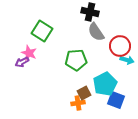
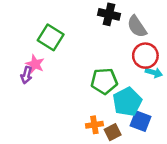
gray semicircle: (96, 32) -> (137, 27), moved
green pentagon: (76, 60) -> (104, 81), moved
purple arrow: (22, 62) -> (26, 75), turned -48
brown square: (84, 93) -> (113, 132), moved

